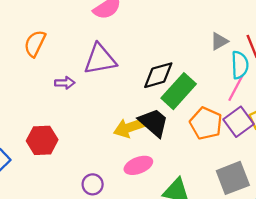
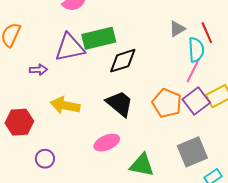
green rectangle: (179, 91) -> (99, 38), moved, turned 36
yellow arrow: (130, 127) -> (65, 105), moved, turned 32
purple circle: (93, 184) -> (45, 159), moved

